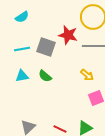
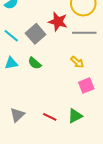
gray square: (46, 47) -> (36, 34), turned 30
cyan line: (22, 49) -> (11, 36), turned 49

